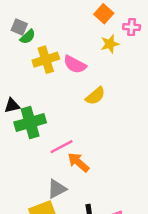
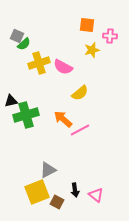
orange square: (104, 14) -> (87, 25), turned -35
pink line: (62, 147) -> (80, 130), moved
orange arrow: (78, 162) -> (63, 119), moved

